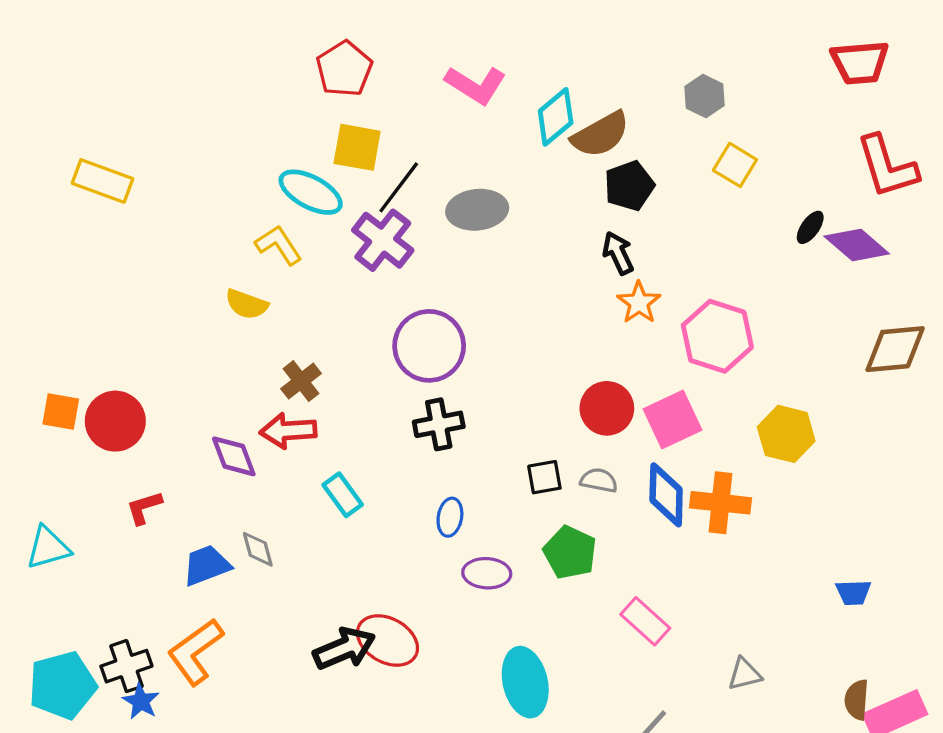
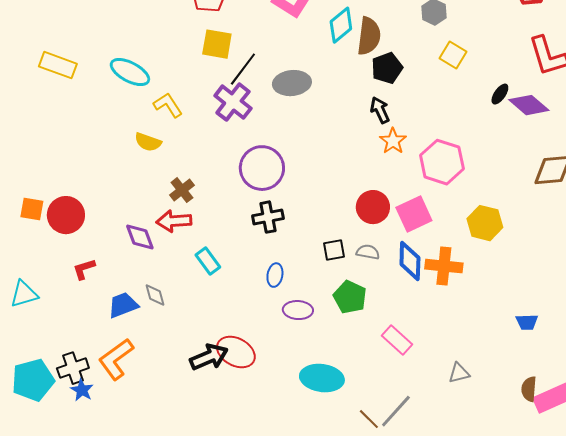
brown semicircle: (600, 135) -> (369, 36), turned -54
cyan ellipse: (311, 192) -> (130, 72), moved
cyan ellipse: (525, 682) -> (322, 378), turned -69

